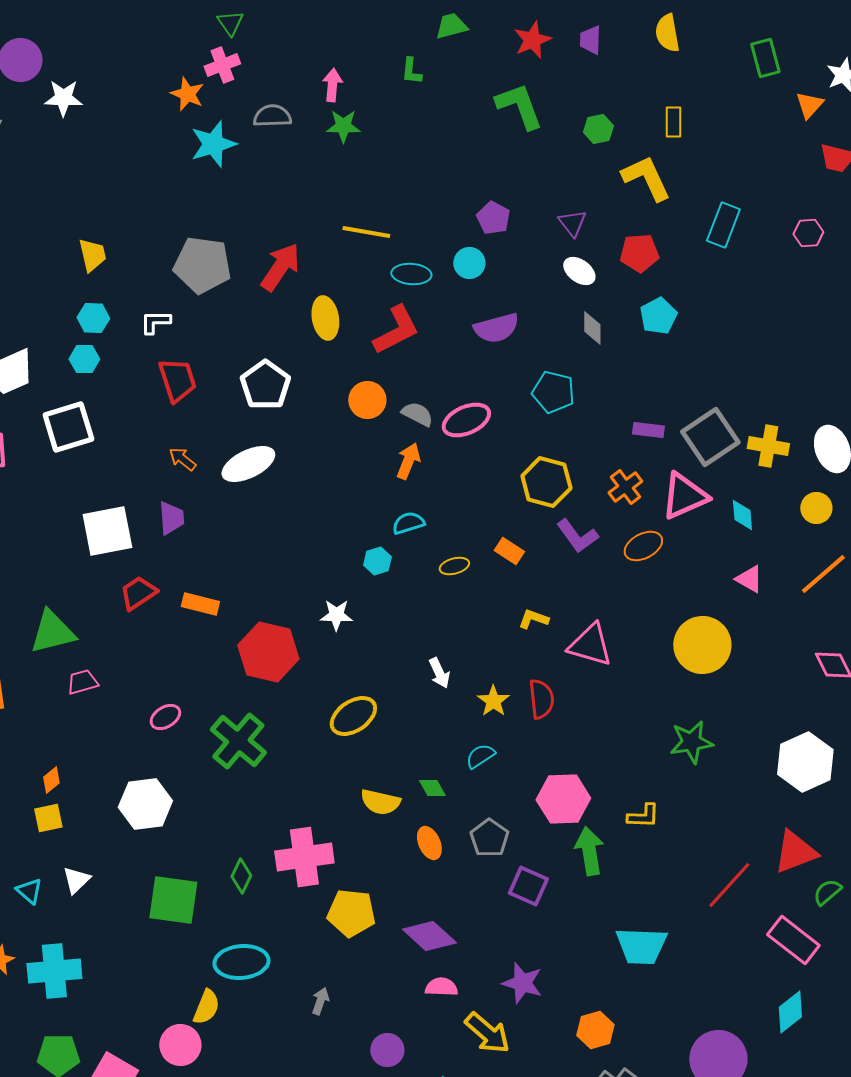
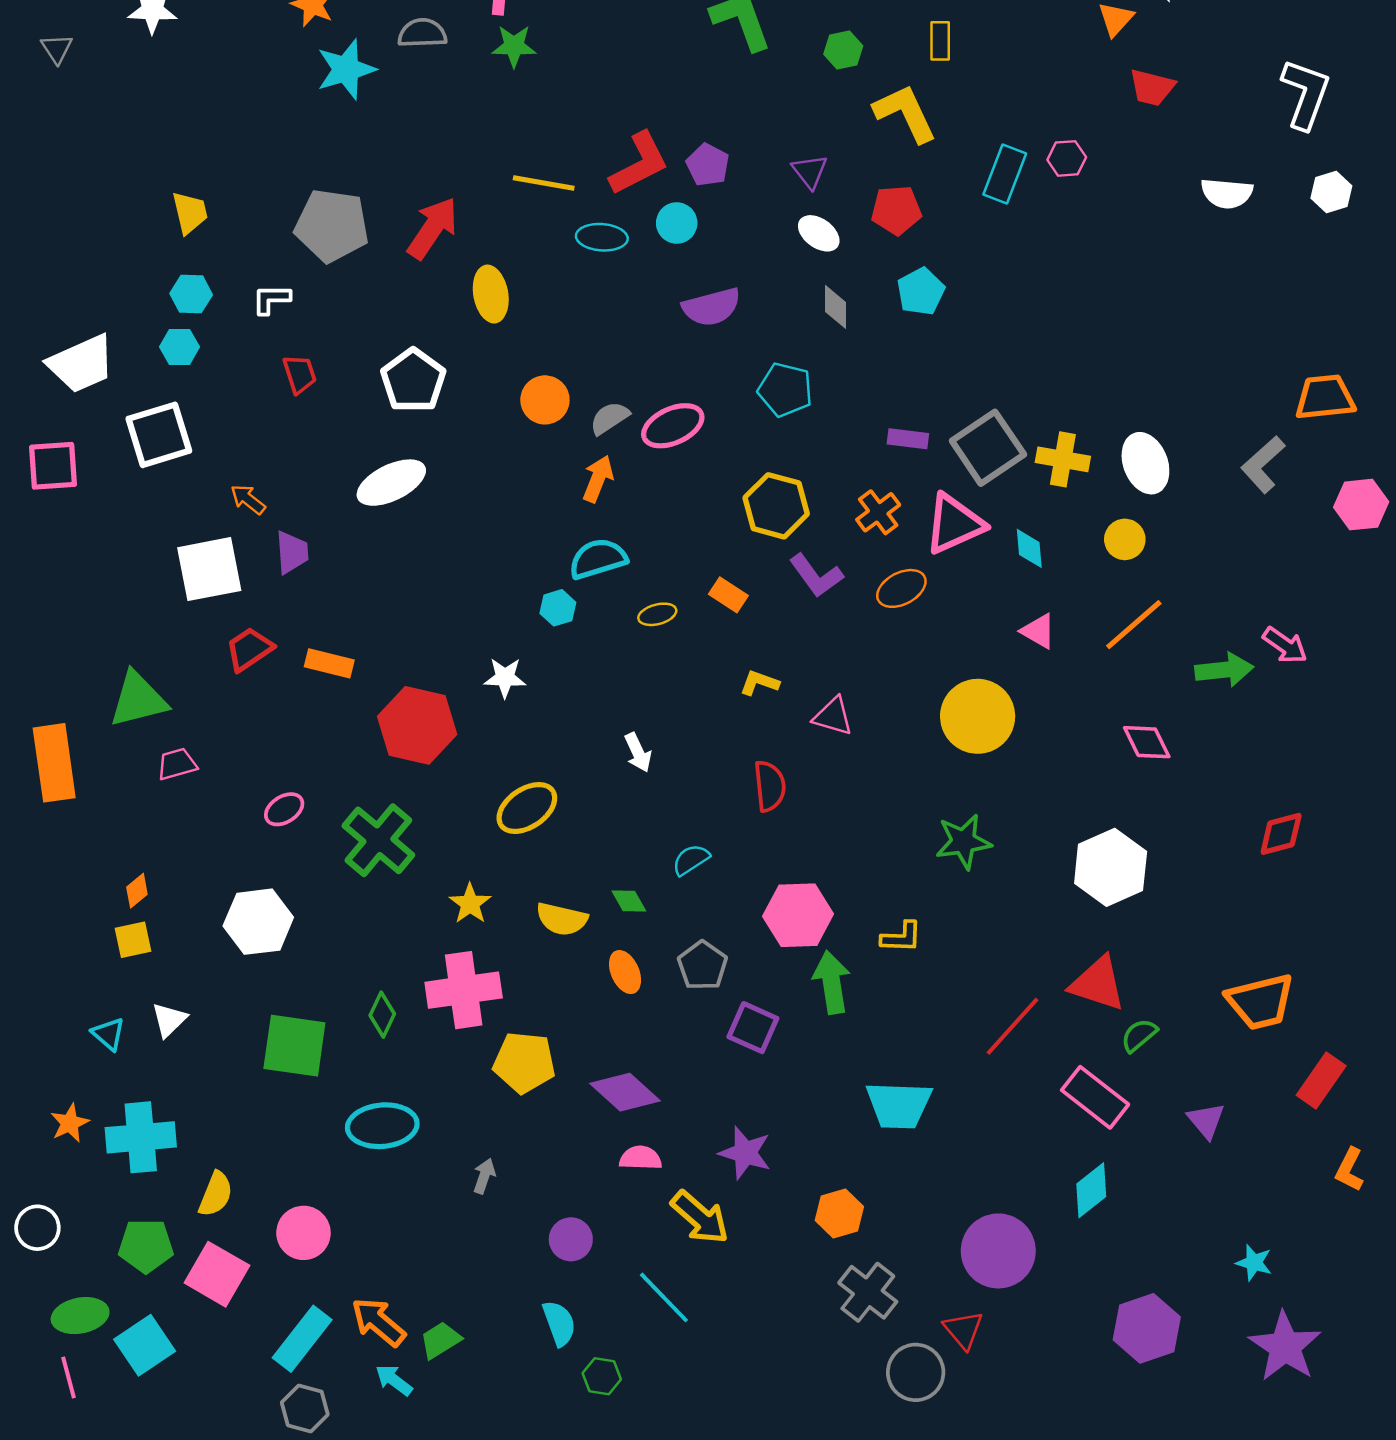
pink hexagon: (808, 233) -> (1067, 158), moved
red L-shape: (396, 330) -> (639, 164), moved
red trapezoid: (177, 380) -> (300, 374), size x0.7
gray semicircle: (417, 414) -> (610, 418), turned -60
orange arrow: (182, 459) -> (248, 499), moved
cyan semicircle: (408, 523) -> (598, 559), size x1.4
pink triangle: (590, 645) -> (833, 716), size x0.7
yellow star: (493, 701) -> (470, 904), moved
red triangle: (795, 852) -> (1098, 984), turned 39
yellow semicircle: (206, 1007) -> (216, 1194), moved

